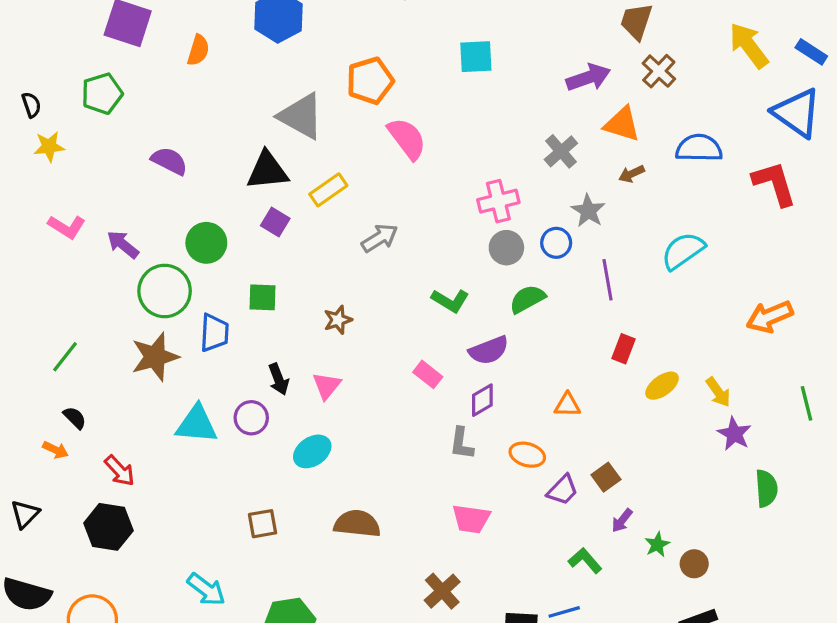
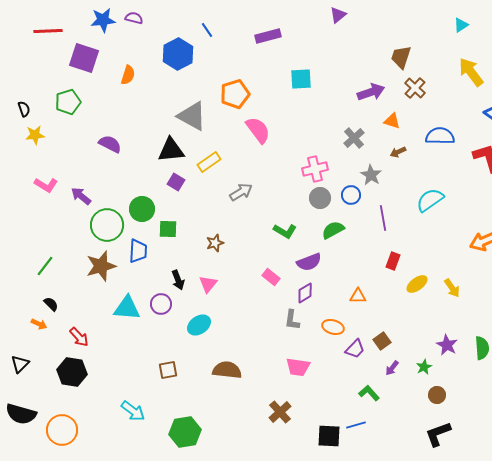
orange triangle: (622, 124) -> (392, 121), size x0.7
green circle: (206, 243) -> (142, 209), moved
purple star: (734, 434) -> (447, 345), moved
green star: (657, 545) -> (424, 367), moved

